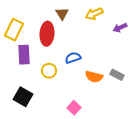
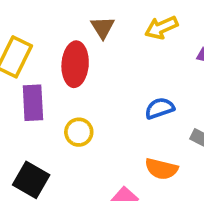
blue semicircle: (73, 58) -> (160, 108), moved
orange semicircle: (94, 77) -> (161, 169), moved

